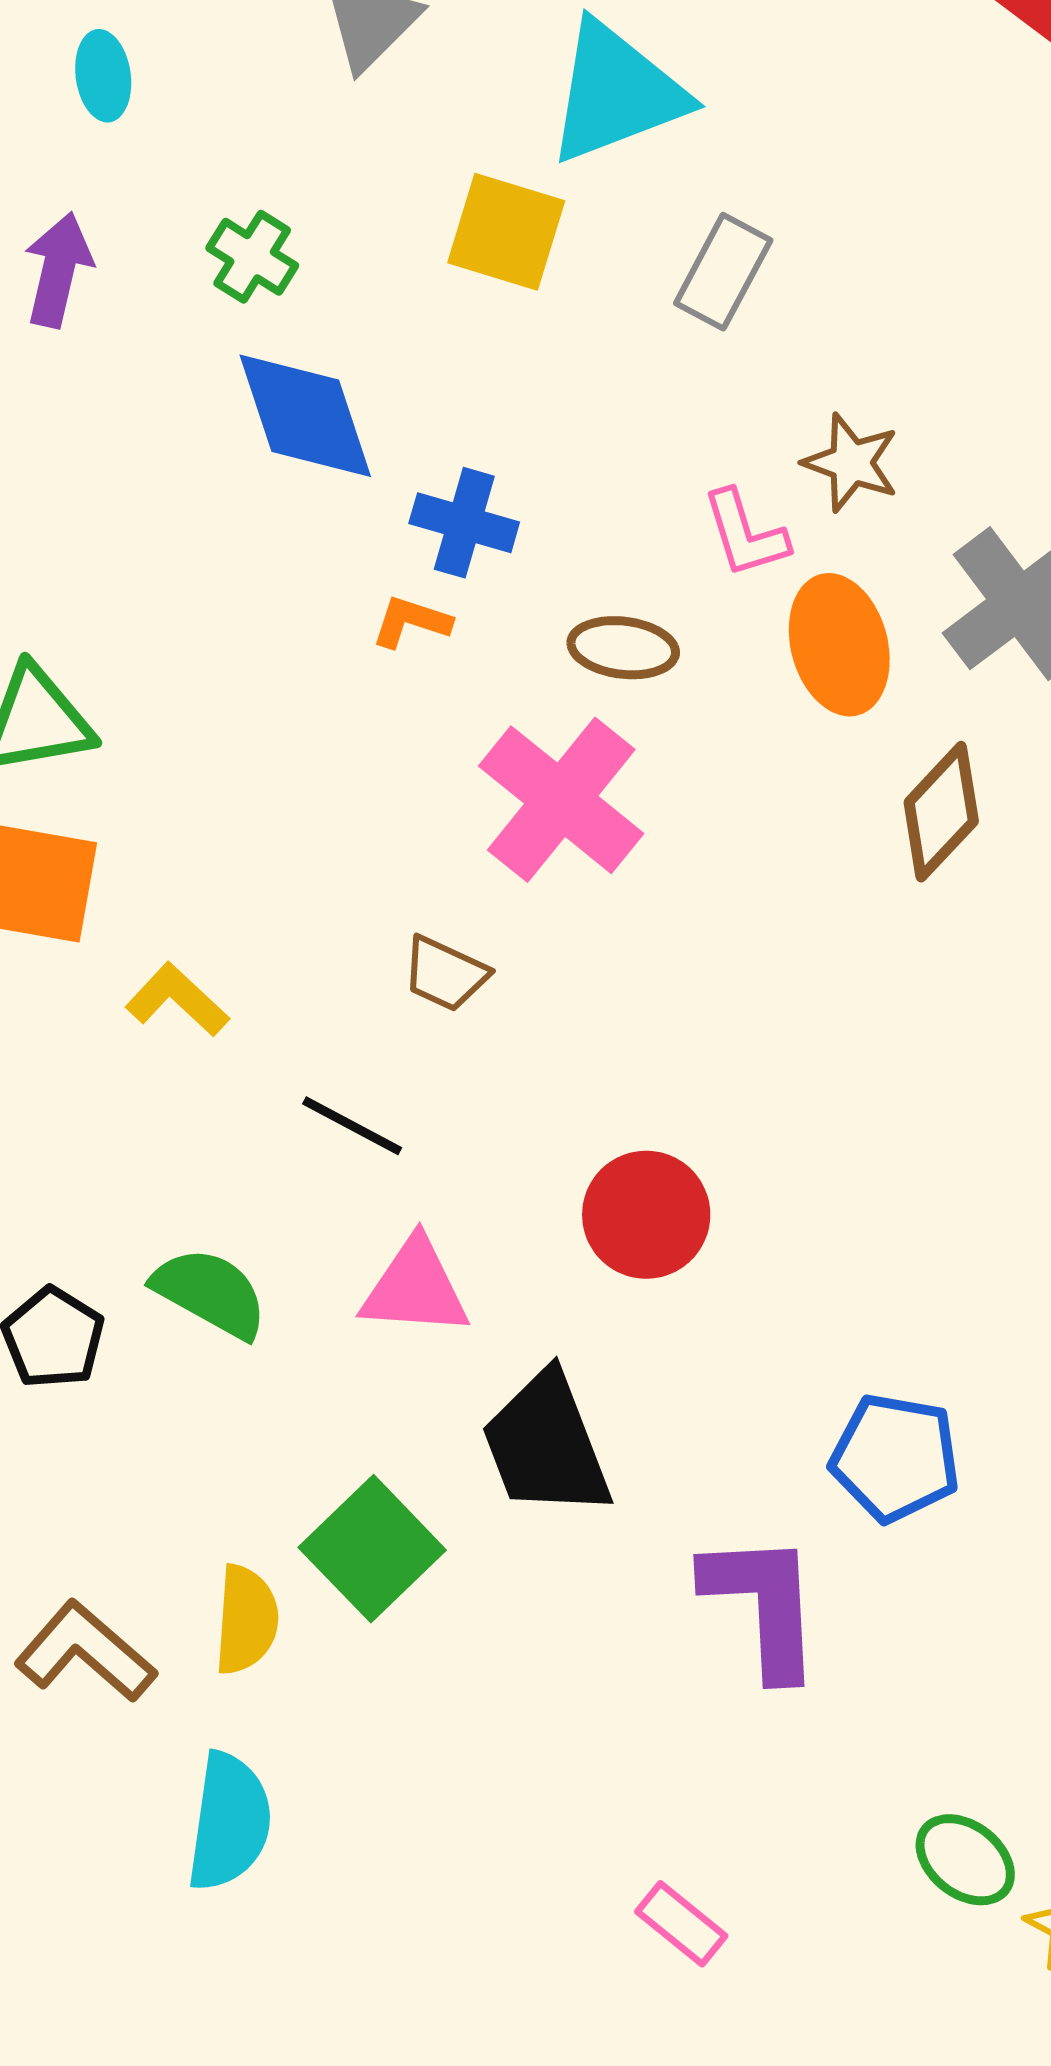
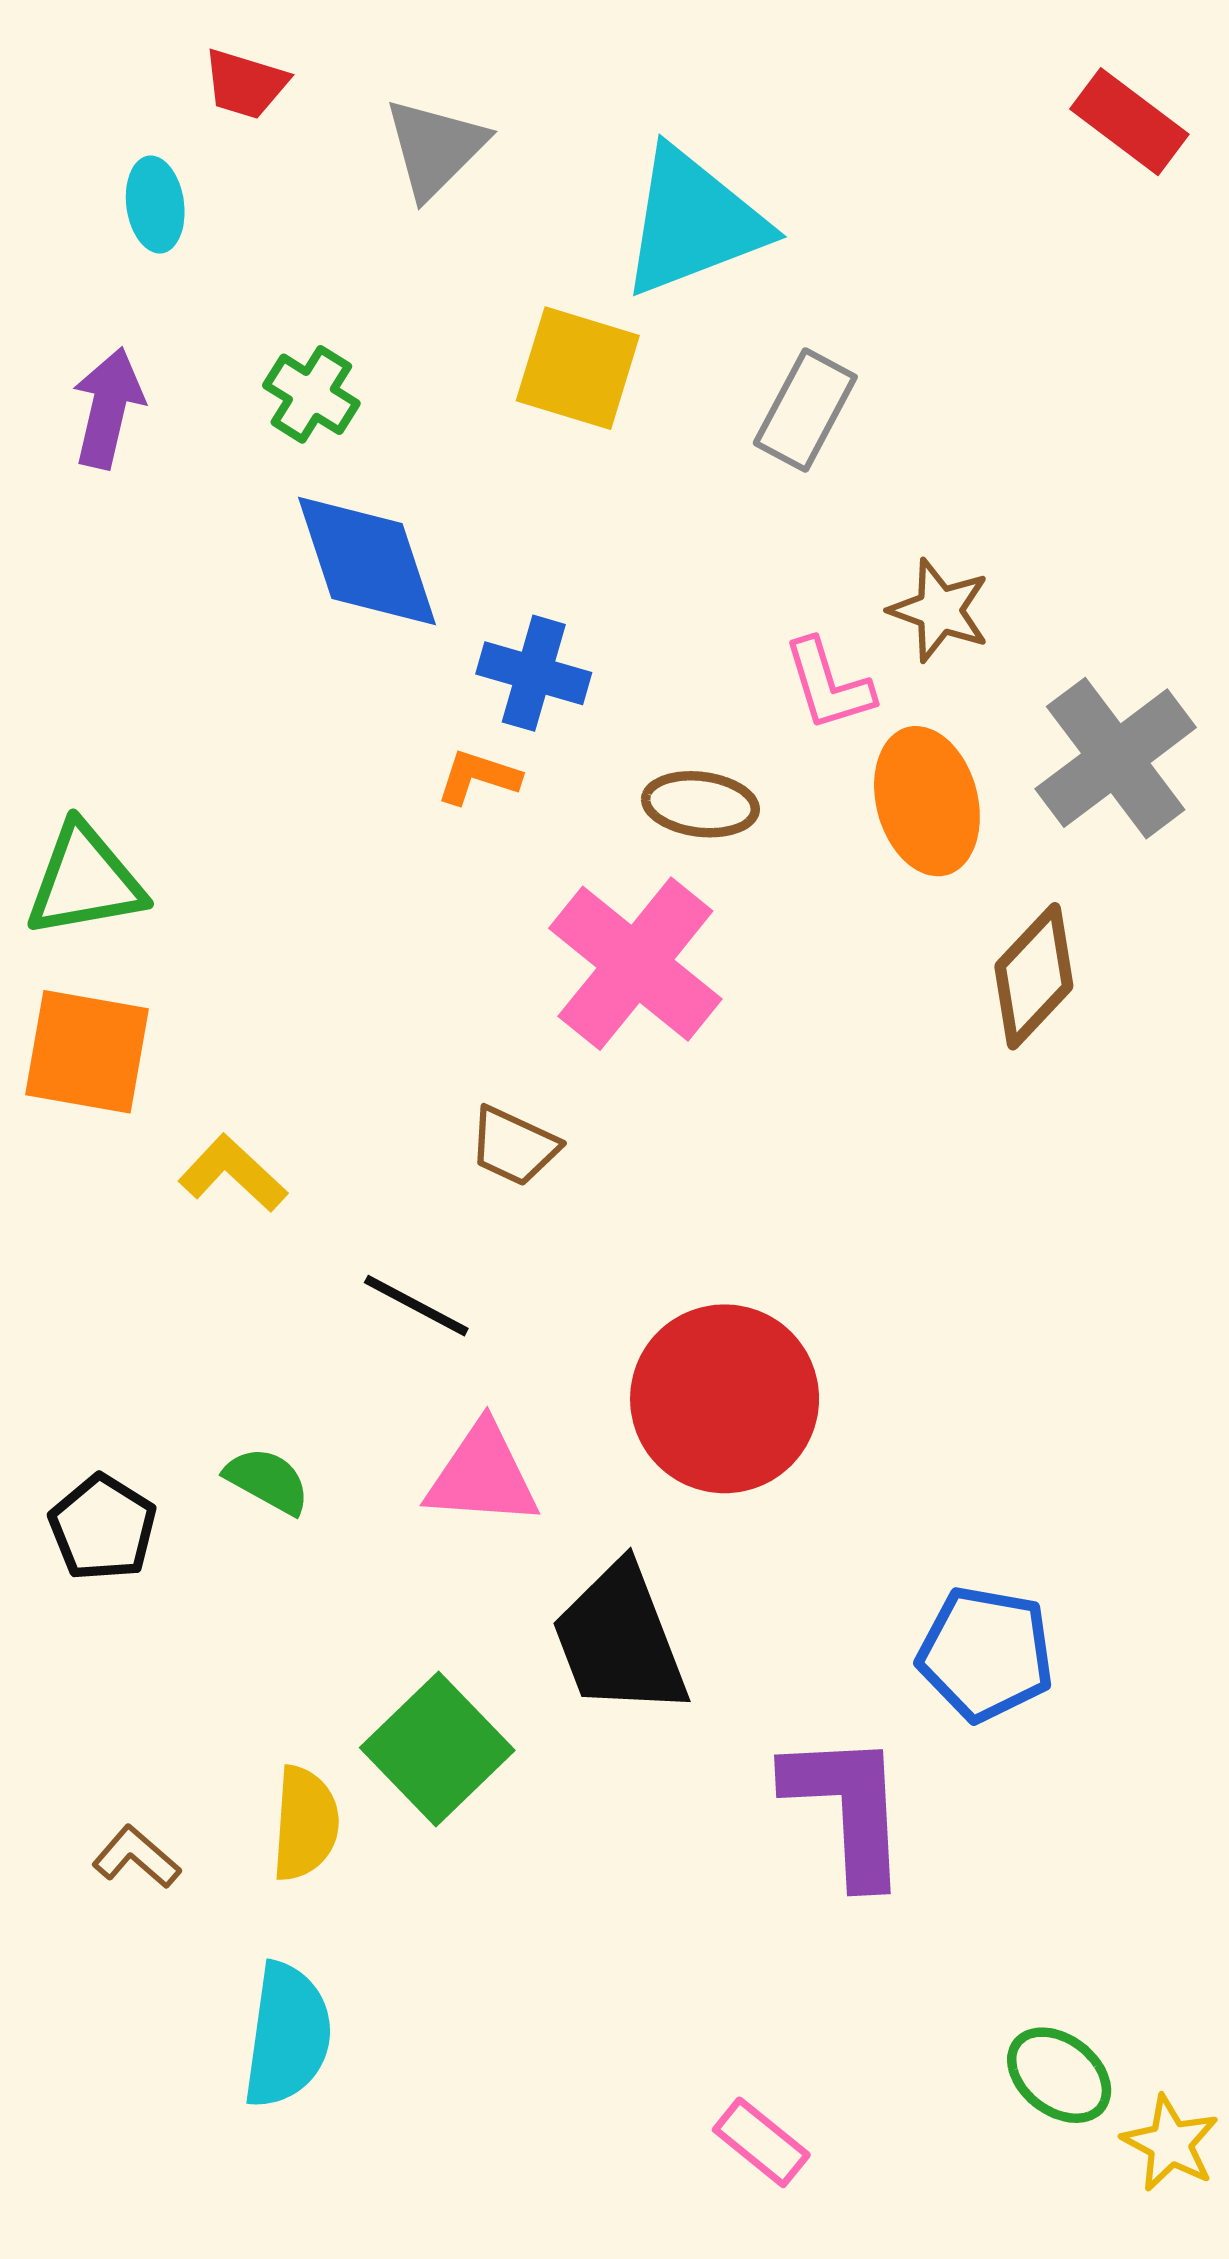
red circle: (646, 1215) -> (725, 1399), size x1.4
green semicircle: (210, 1293) -> (267, 1481), size x0.7
brown L-shape: (85, 1652) -> (136, 1857), size x0.6

